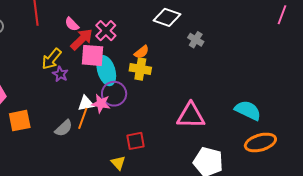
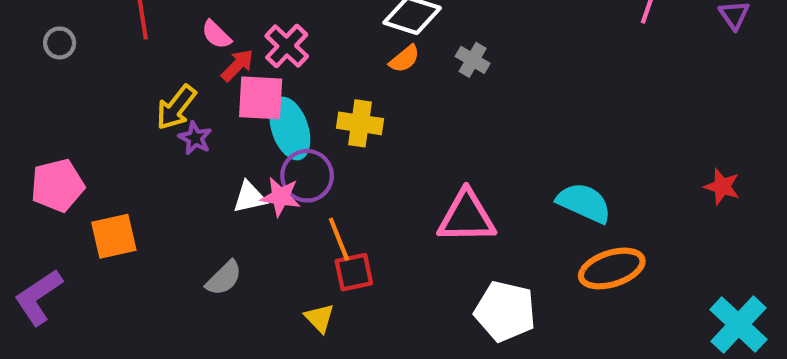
red arrow: (82, 39) -> (237, 65), size x0.7
orange semicircle: (142, 52) -> (405, 59), moved
orange line: (83, 118) -> (339, 239), moved, turned -40
gray semicircle: (64, 128) -> (224, 278), moved

